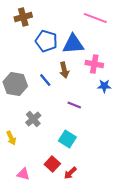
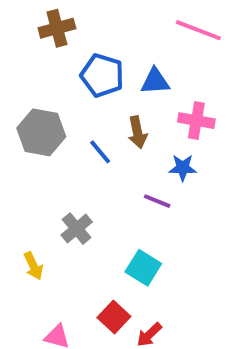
blue triangle: (73, 44) -> (155, 81), size x0.7
gray hexagon: (15, 84) -> (41, 132), moved
blue star: (104, 86) -> (183, 168), moved

